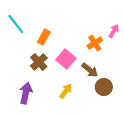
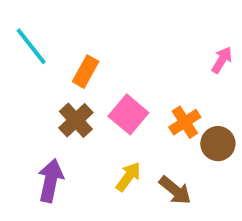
orange cross: (95, 43) -> (185, 122), moved
brown arrow: (90, 70) -> (175, 190), moved
brown circle: (104, 87) -> (218, 144), moved

